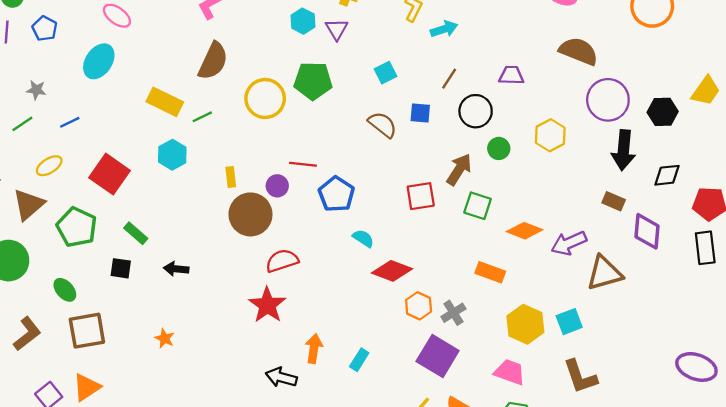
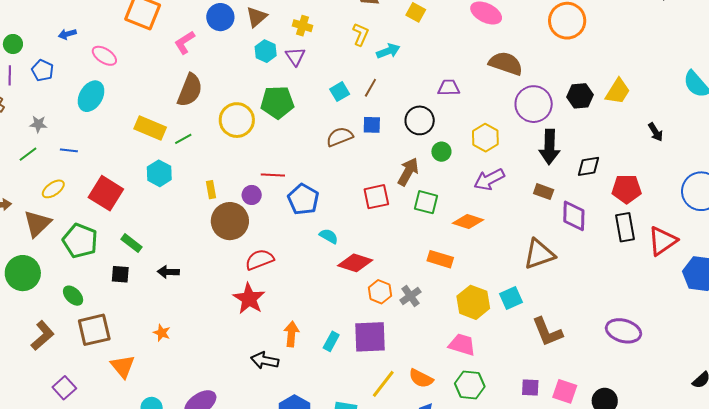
brown line: (449, 79) -> (370, 88), moved
black hexagon: (663, 112) -> (580, 96), moved
blue line: (70, 122) -> (69, 150), turned 36
brown semicircle: (383, 125) -> (340, 137), turned -56
purple arrow: (569, 243) -> (489, 179), moved
purple square: (438, 356) -> (370, 337), moved, turned -30
brown L-shape: (580, 377) -> (547, 332), moved
orange triangle: (87, 387) -> (123, 366), moved, turned -32

